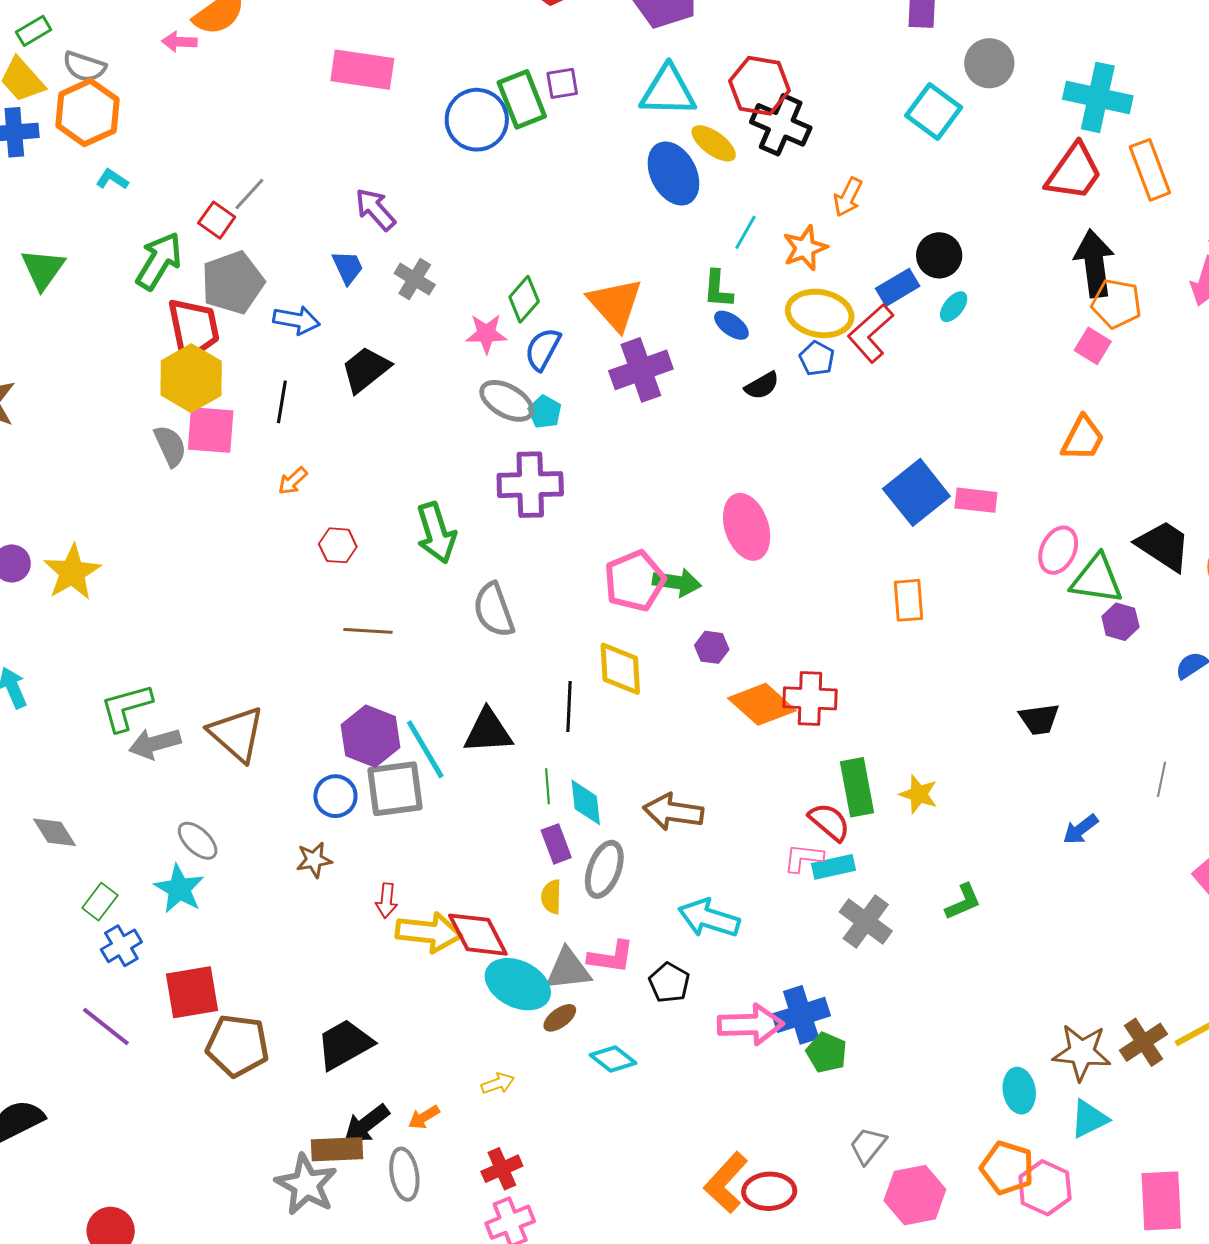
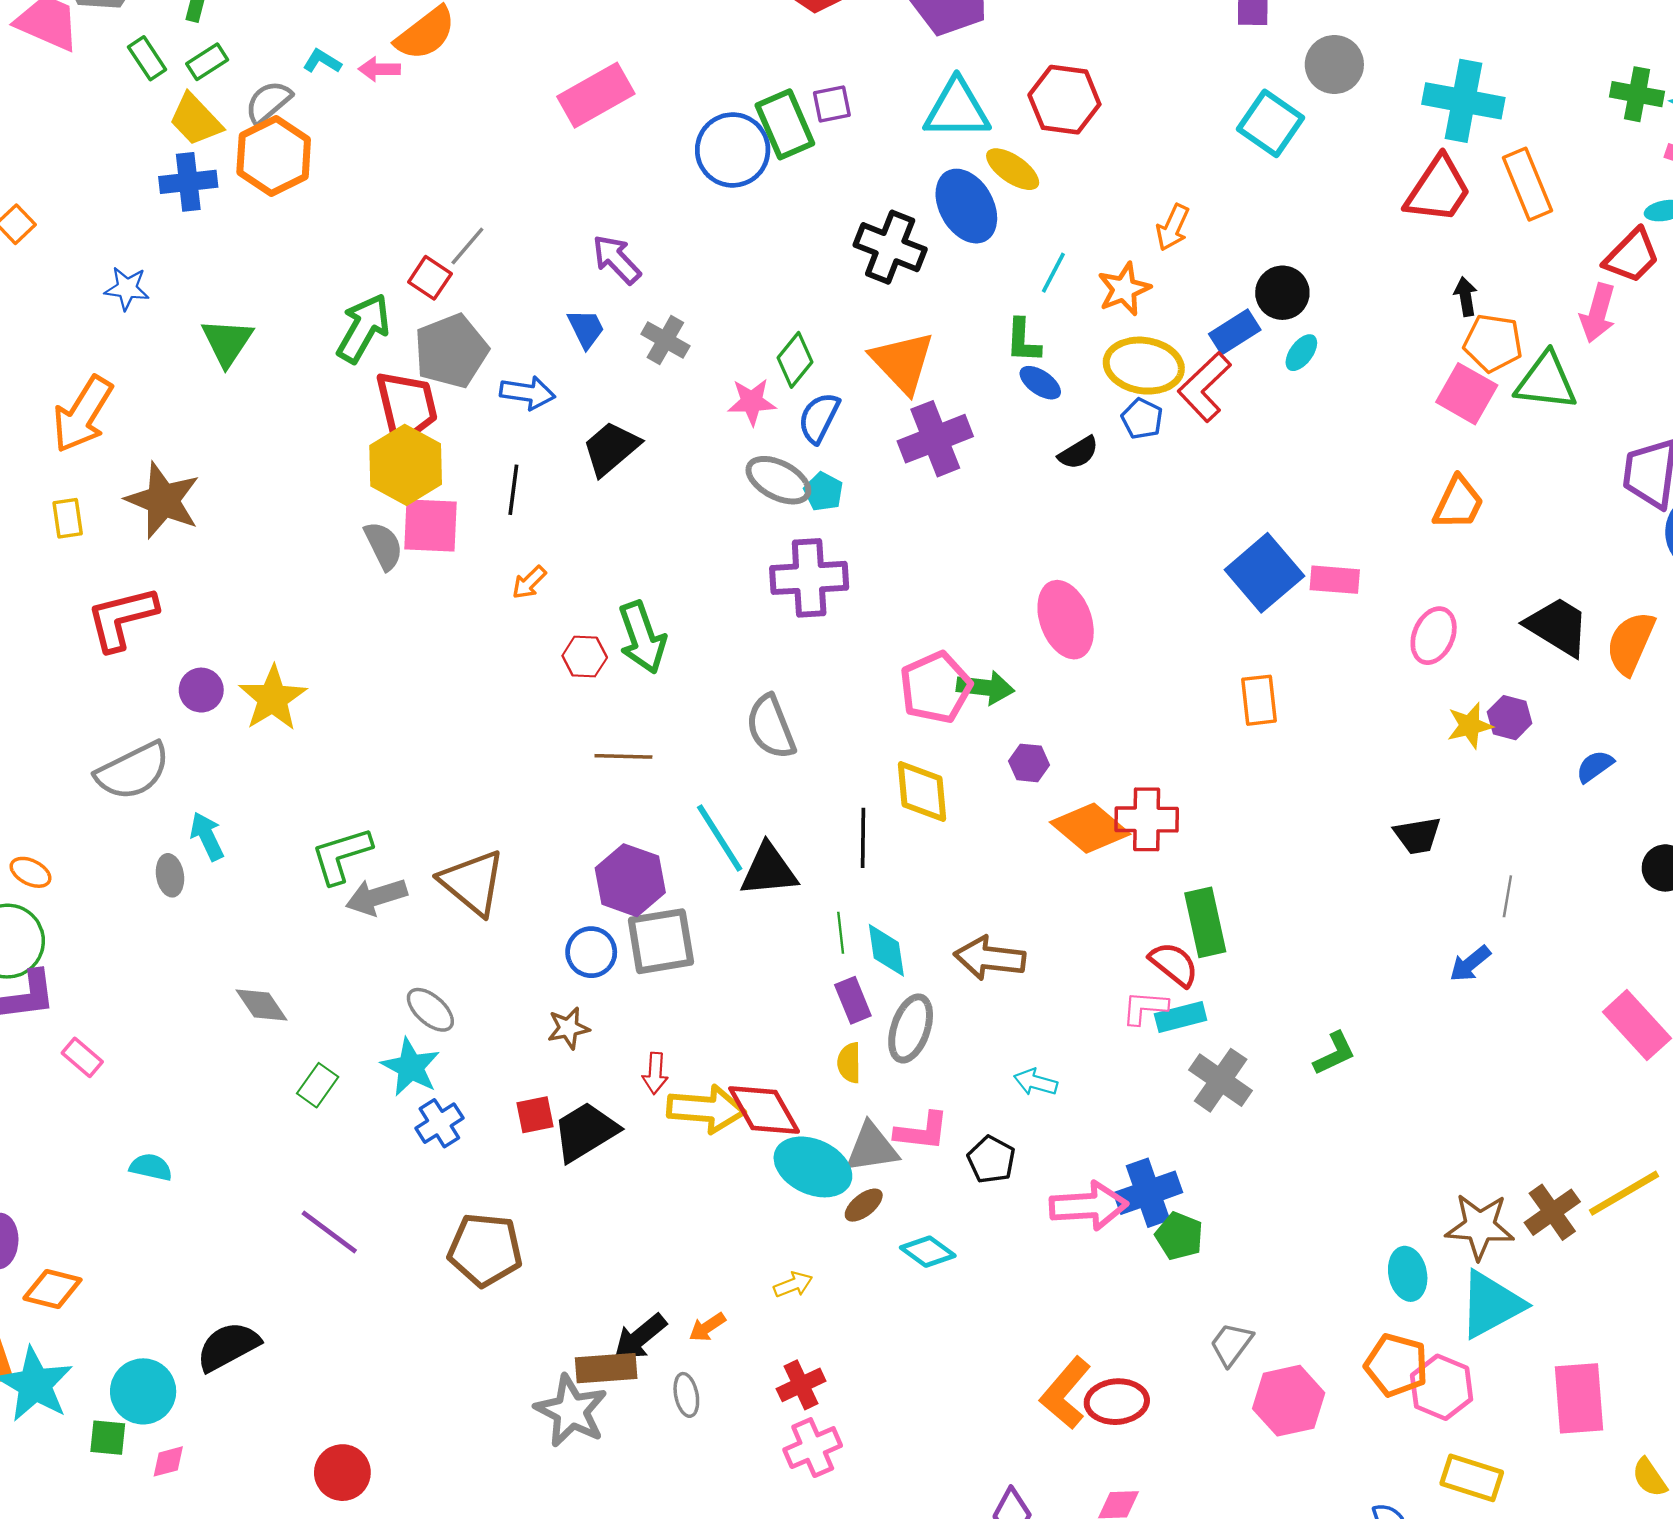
gray semicircle: (84, 67) -> (268, 102), turned 123
pink rectangle: (362, 70) -> (596, 95), turned -36
black cross: (781, 125) -> (890, 247), moved
cyan L-shape: (112, 179) -> (322, 61), moved
black arrow: (1094, 263) -> (1466, 296), size x0.5
pink square: (1093, 346) -> (1467, 394), size x1.4
green arrow: (436, 533) -> (642, 637), moved
green triangle: (1097, 579) -> (1546, 381), moved
cyan line: (425, 749) -> (720, 838), moved
gray line: (1162, 779) -> (1507, 896), moved
yellow star: (919, 794) -> (1470, 726), moved, turned -30
cyan arrow: (709, 918) -> (1036, 1082), size x0.6
blue cross: (121, 946) -> (439, 1123), moved
red square: (192, 992) -> (535, 1115), moved, size x0.6
black trapezoid: (345, 1044) -> (585, 1132), moved
cyan triangle: (1089, 1119) -> (1491, 1304), size x1.5
gray ellipse: (404, 1174) -> (686, 1395), size x0.7

